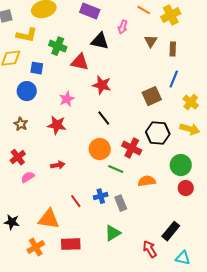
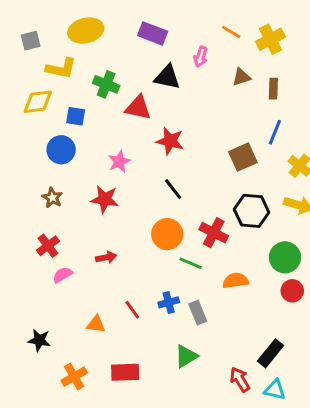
brown triangle: (151, 41) -> (241, 77), turned 40
orange triangle: (49, 219) -> (96, 324), moved, size x0.6
cyan triangle: (183, 258) -> (275, 390), moved

